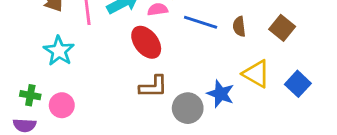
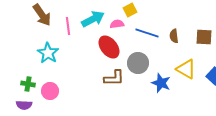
brown square: (282, 28) -> (204, 37), turned -36
gray circle: (188, 108) -> (138, 63), moved

